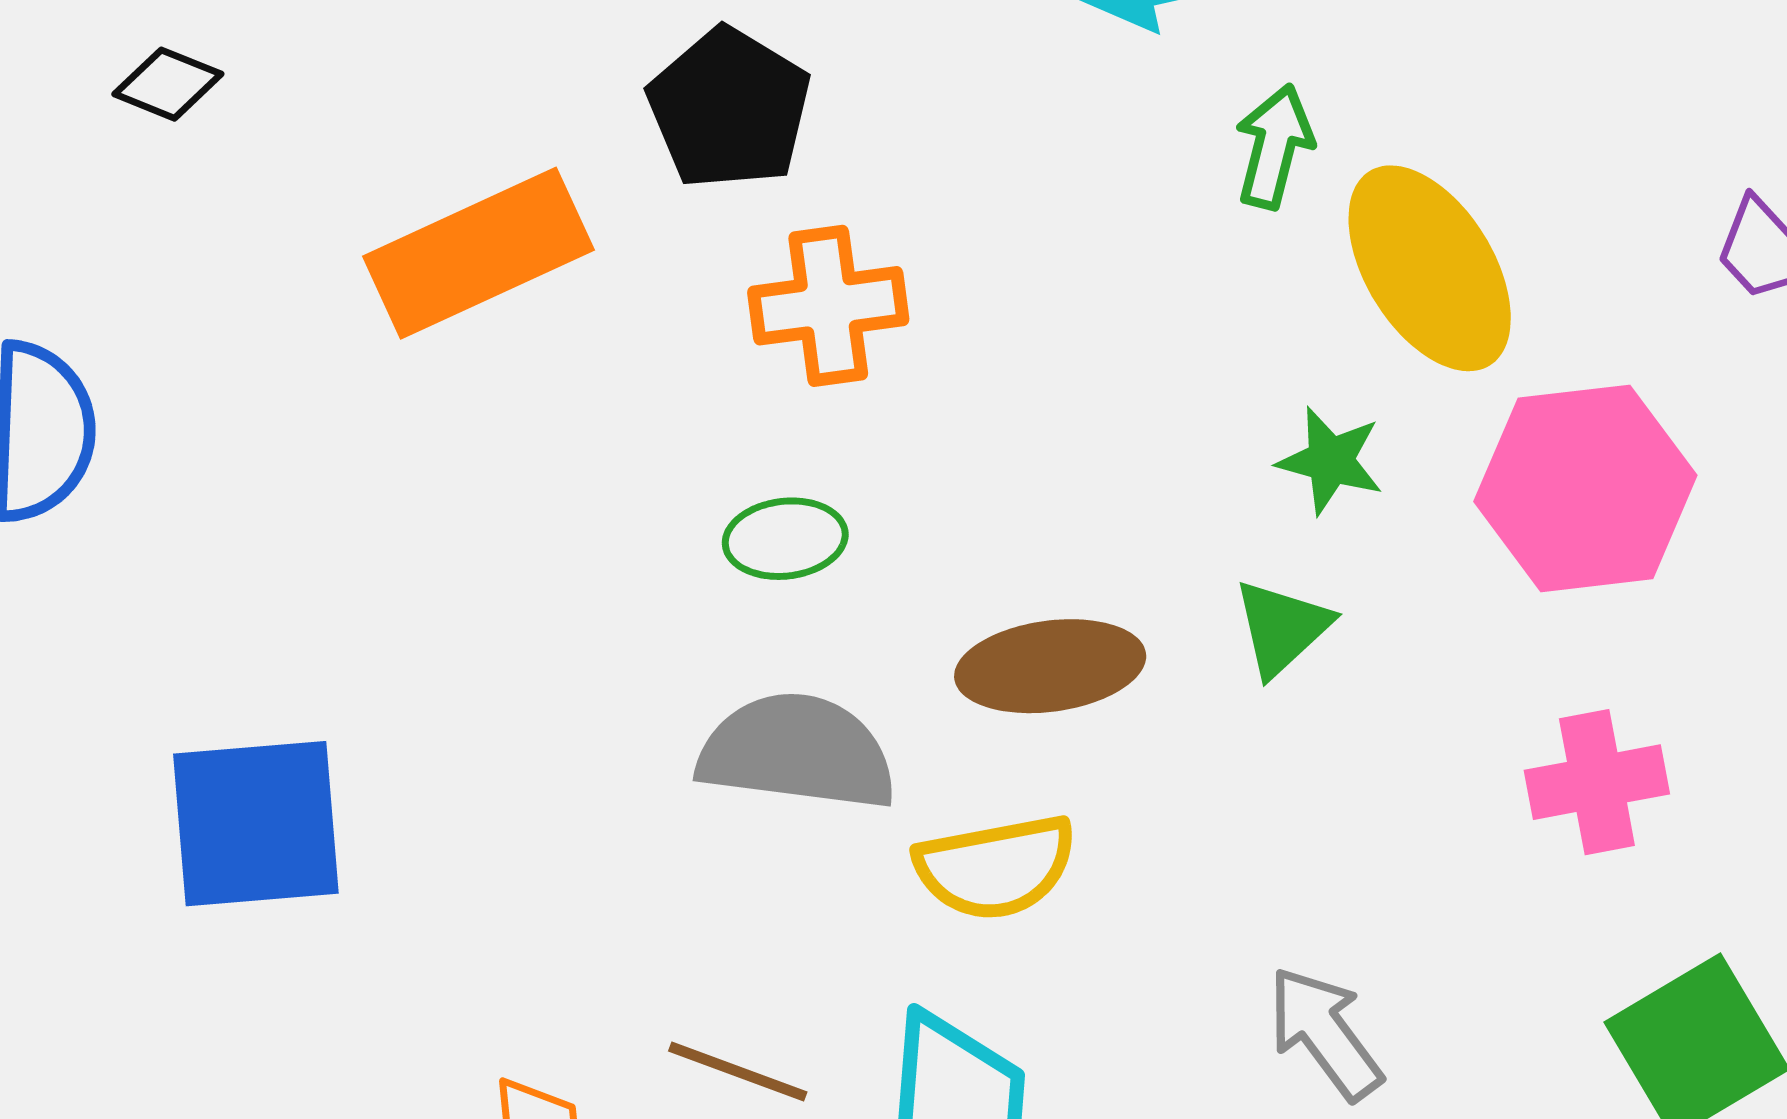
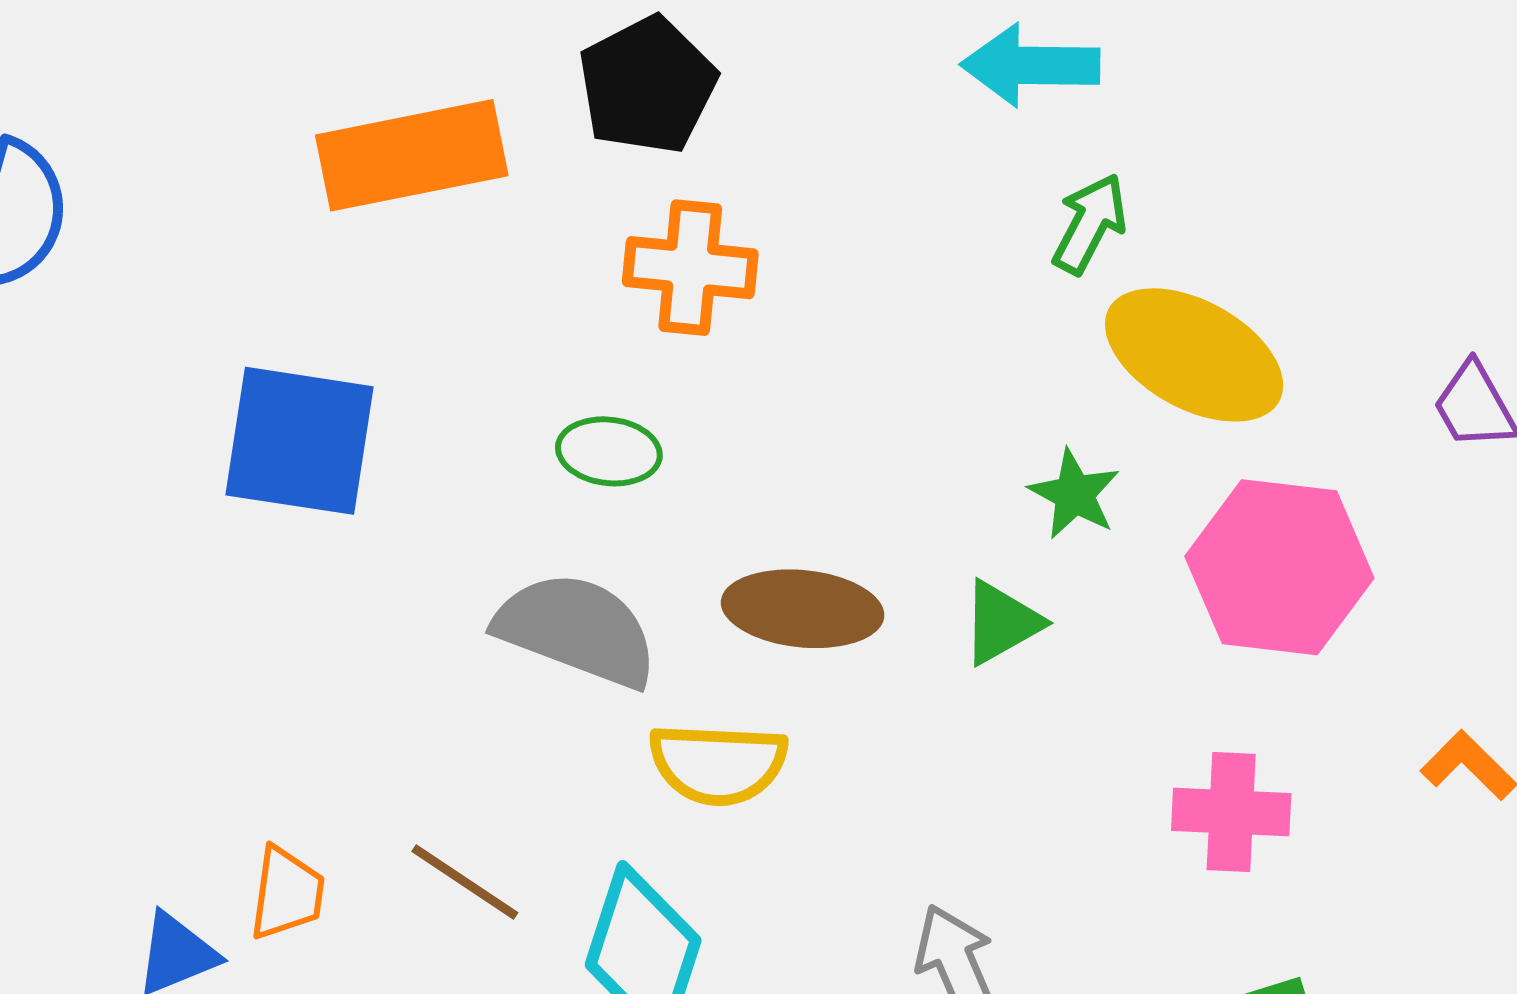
yellow ellipse: (1430, 268) -> (1194, 355), turned -43
blue square: (256, 824) -> (299, 441), moved

